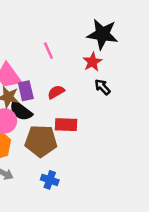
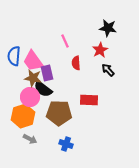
black star: (102, 34) -> (108, 28), size x0.7
red semicircle: (56, 92) -> (76, 63), moved, turned -64
red rectangle: (66, 125) -> (89, 100), moved

